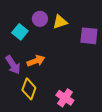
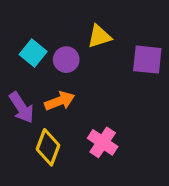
purple circle: (40, 19) -> (66, 60), moved
pink cross: (65, 98) -> (103, 142), moved

